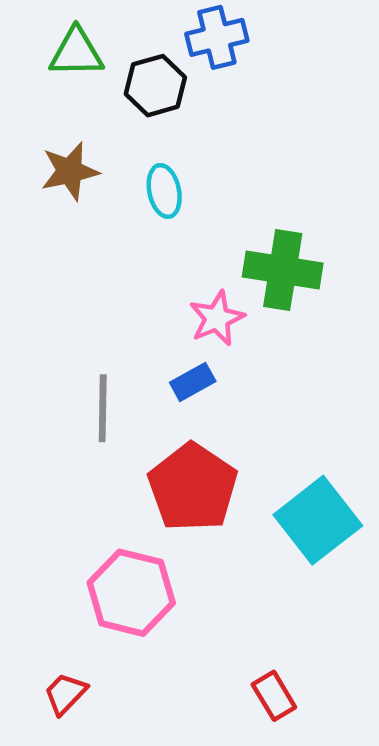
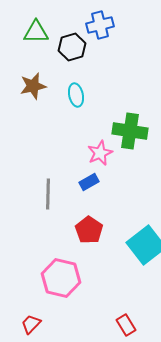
red pentagon: (193, 487) -> (89, 230), size x0.7

